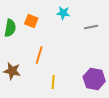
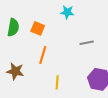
orange square: (31, 21) -> (38, 28), moved
gray line: (91, 27) -> (87, 43), moved

